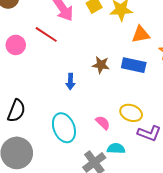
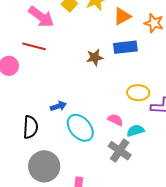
blue arrow: (70, 82) -> (58, 106), moved, turned -91
pink semicircle: (103, 123) -> (115, 120), moved

